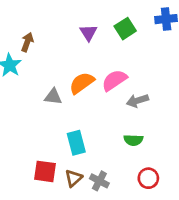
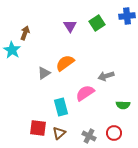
pink semicircle: (114, 80) -> (85, 93), moved
gray triangle: (53, 97) -> (44, 73), turned -40
green semicircle: (133, 140) -> (123, 105), moved
gray cross: (99, 181) -> (89, 136), moved

